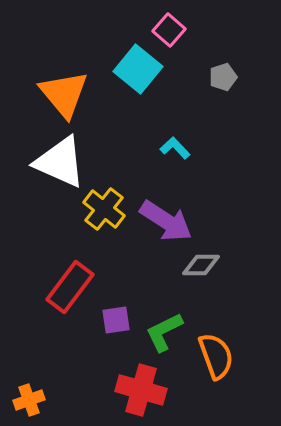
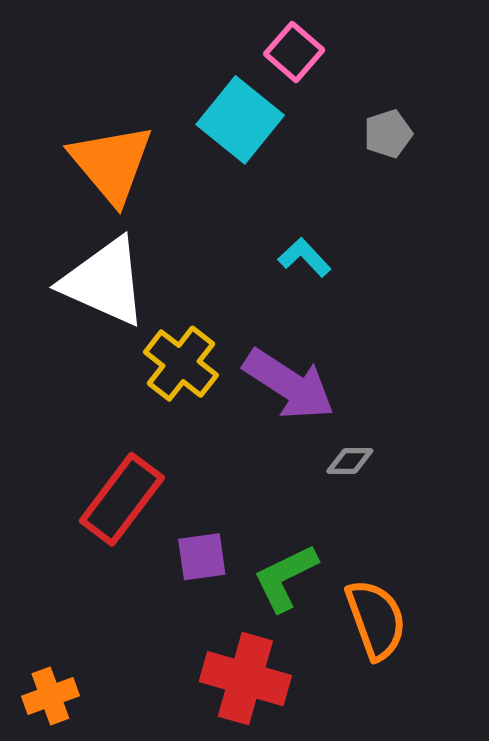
gray diamond: (201, 265) -> (350, 461), size x0.7

